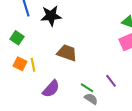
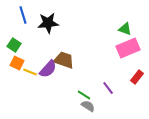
orange square: (20, 64) -> (17, 63), moved
yellow line: (33, 65) -> (30, 72), turned -56
purple semicircle: (51, 89) -> (48, 69), moved

